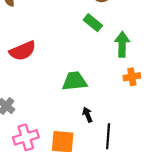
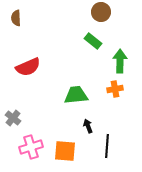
orange cross: (132, 77) -> (115, 89), moved

